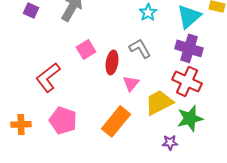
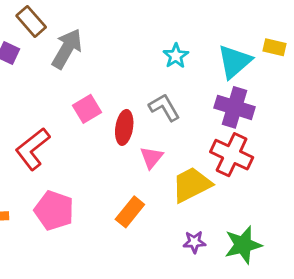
green star: (190, 118) -> (243, 245), moved
orange rectangle: (116, 121) -> (130, 212), size x0.7
purple star: (170, 142) -> (194, 242), moved

